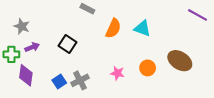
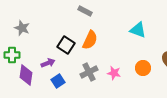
orange semicircle: (113, 28) -> (90, 40), moved
purple arrow: (32, 47) -> (48, 63), moved
gray cross: (80, 80) -> (89, 72), moved

